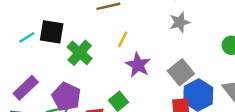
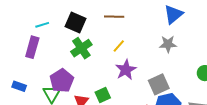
black square: (52, 32) -> (75, 23), moved
purple rectangle: (26, 88) -> (32, 47), moved, turned -45

